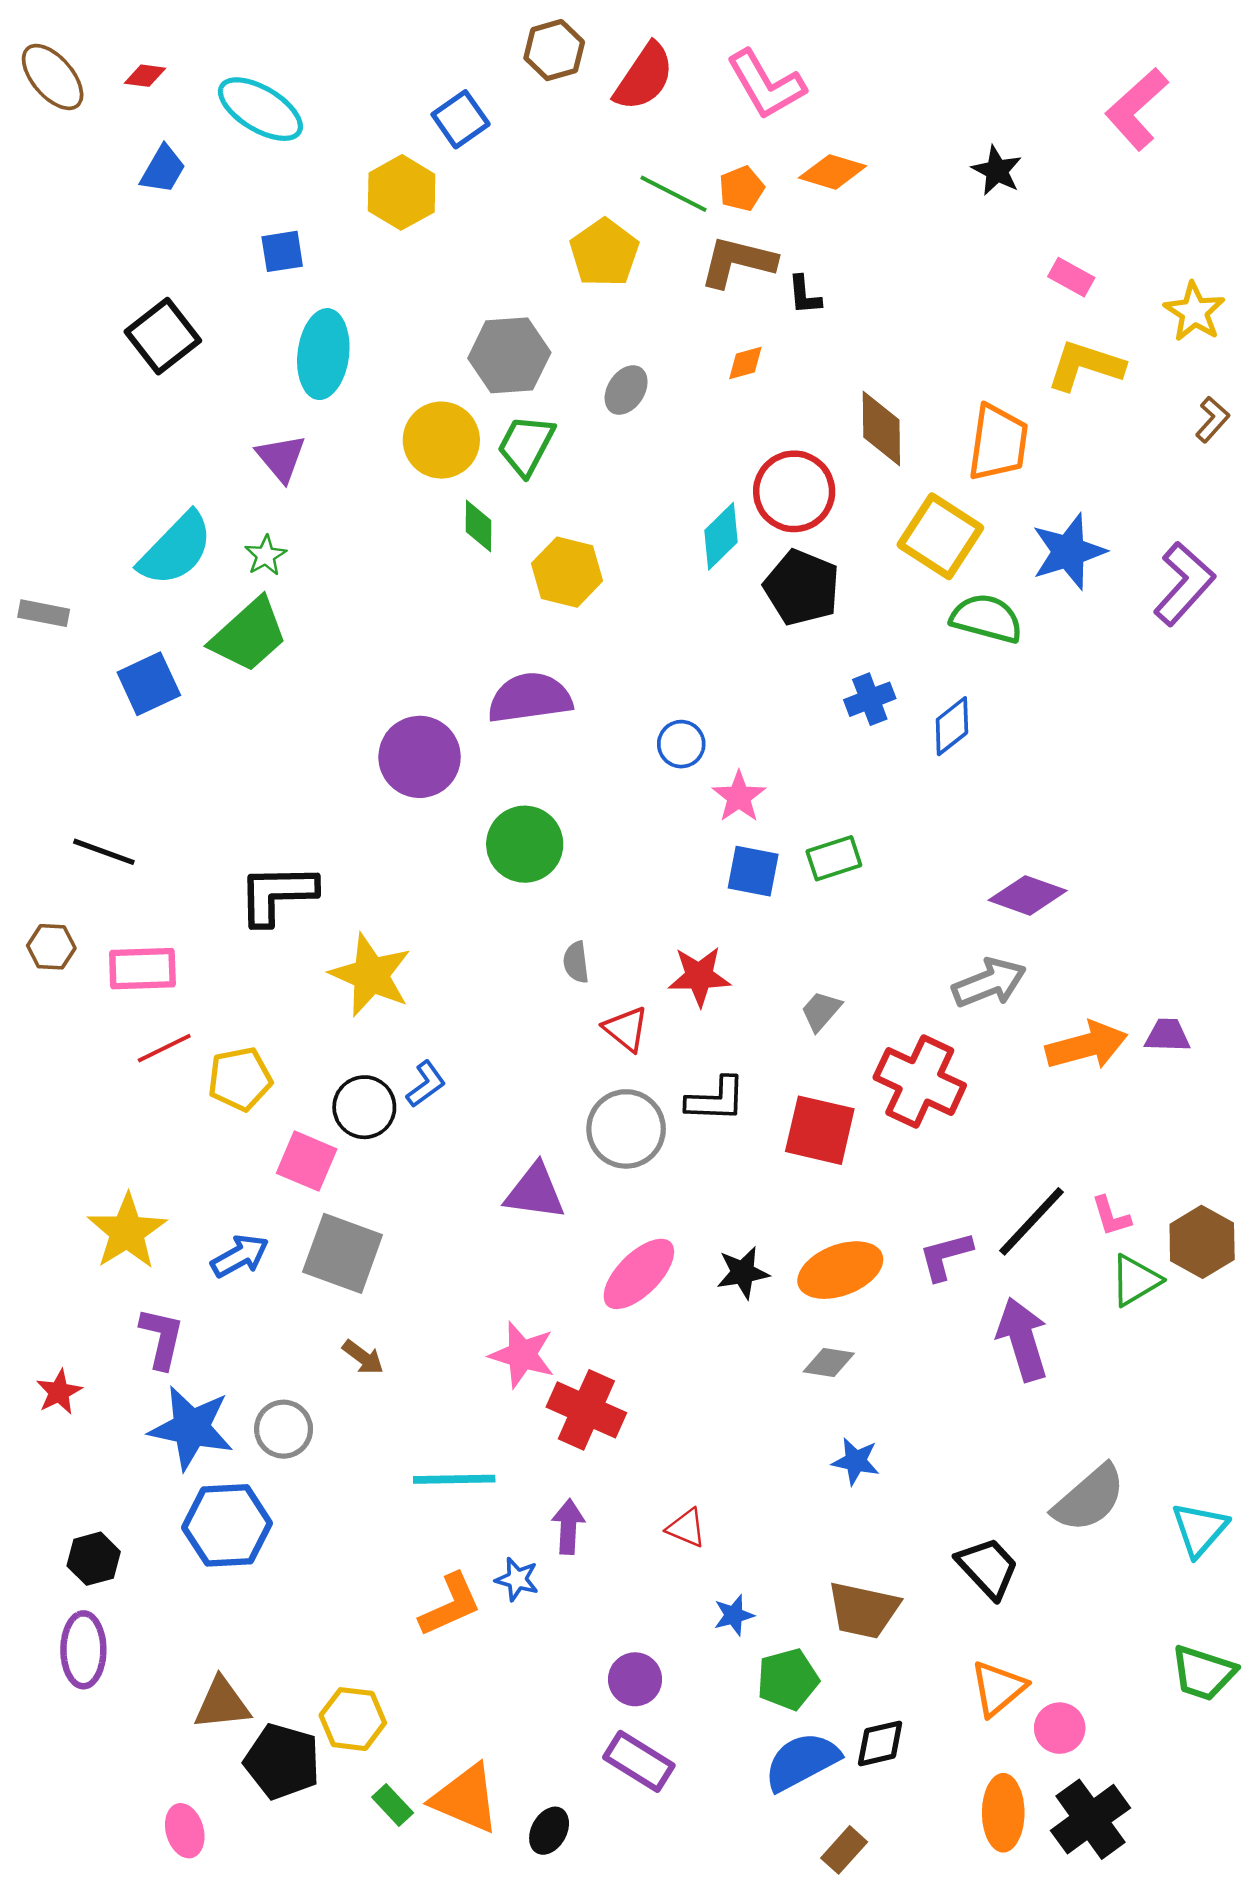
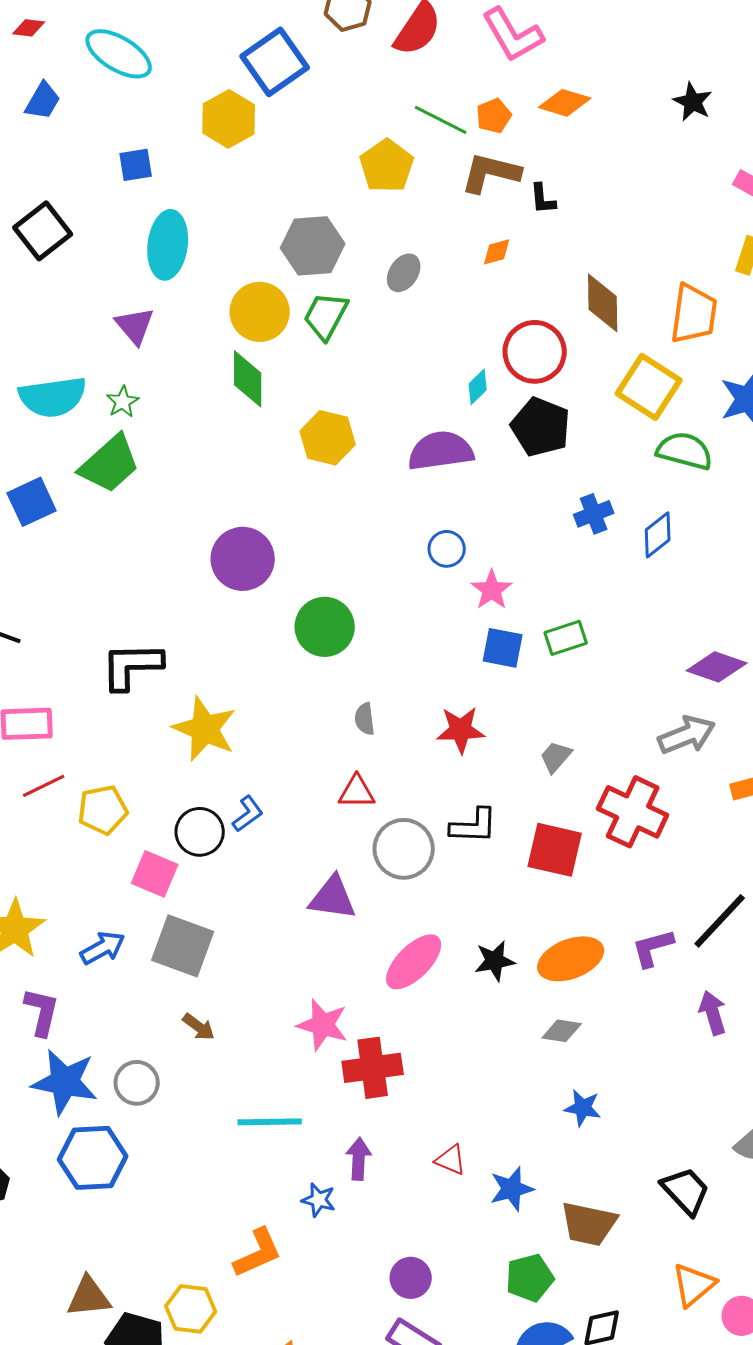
blue square: (461, 119) -> (275, 62), size x1.5
green diamond: (479, 526) -> (248, 379), moved, size x1.4
cyan diamond: (721, 536) -> (478, 387), size x0.7
cyan semicircle: (176, 549) -> (53, 397), turned 38
yellow hexagon: (567, 572) -> (328, 438), moved
purple semicircle: (530, 698) -> (441, 451), moved
red triangle: (626, 1029) -> (357, 792), moved, turned -39
purple arrow: (1022, 1339) -> (713, 1013), size x0.7
red cross: (586, 1410) -> (373, 1068), turned -32
orange L-shape: (450, 1605) -> (258, 1253), moved
blue star: (734, 1615) -> (512, 1189), moved, size x1.4

